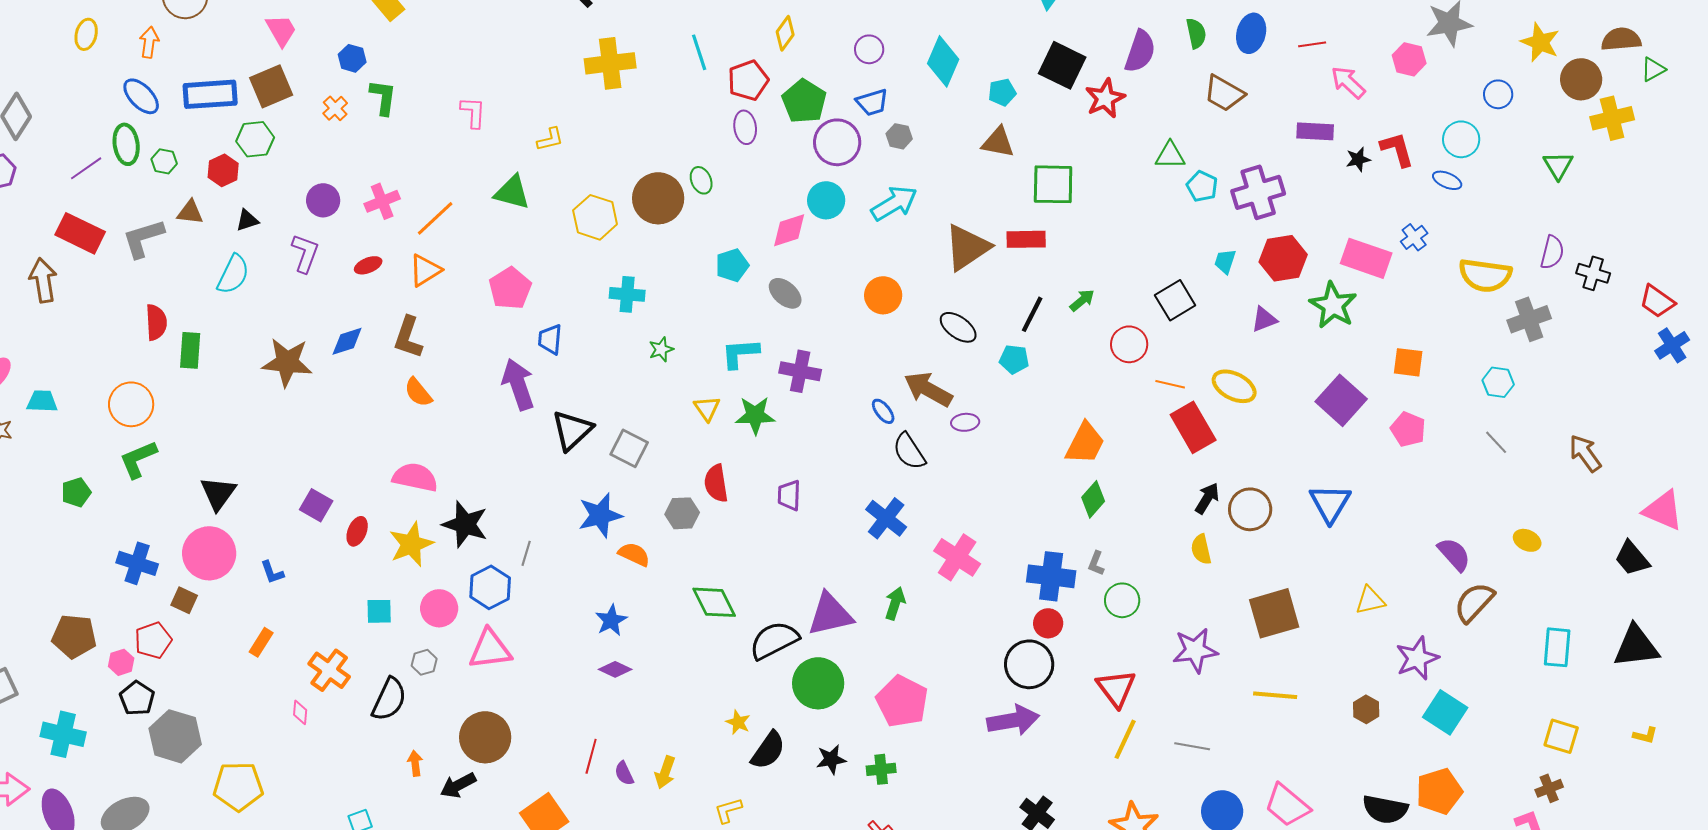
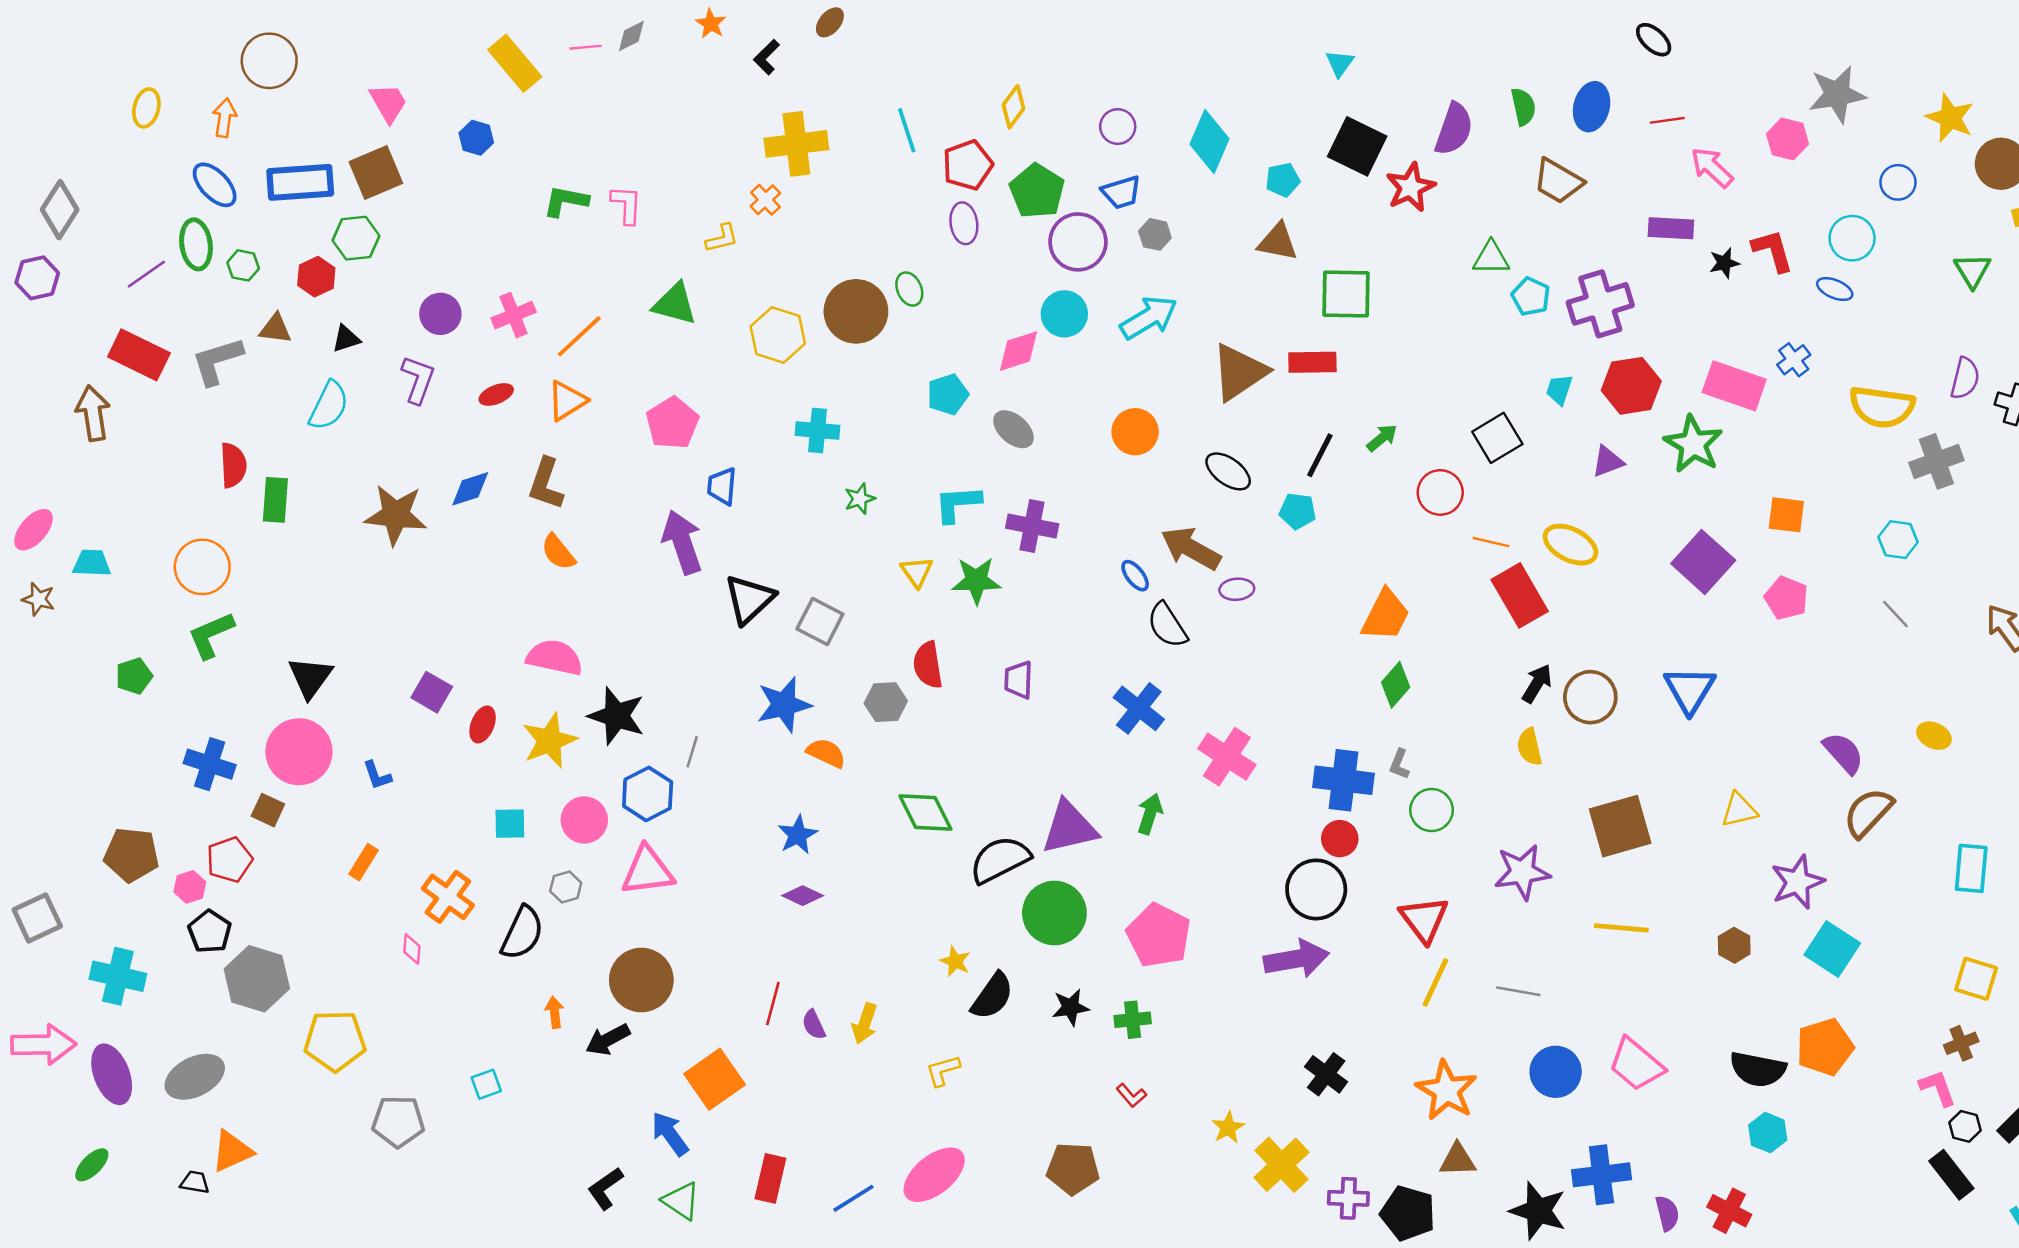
green L-shape: (383, 97) -> (566, 201), moved, turned -87
orange cross: (335, 108) -> (765, 200), moved

